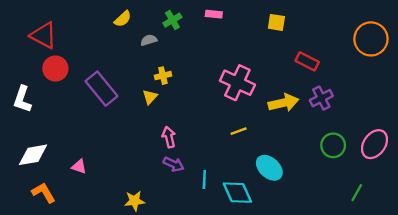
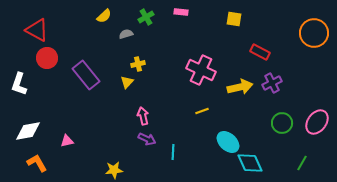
pink triangle: (79, 167) -> (67, 141), turned -32
cyan diamond: (237, 193) -> (250, 163), moved

